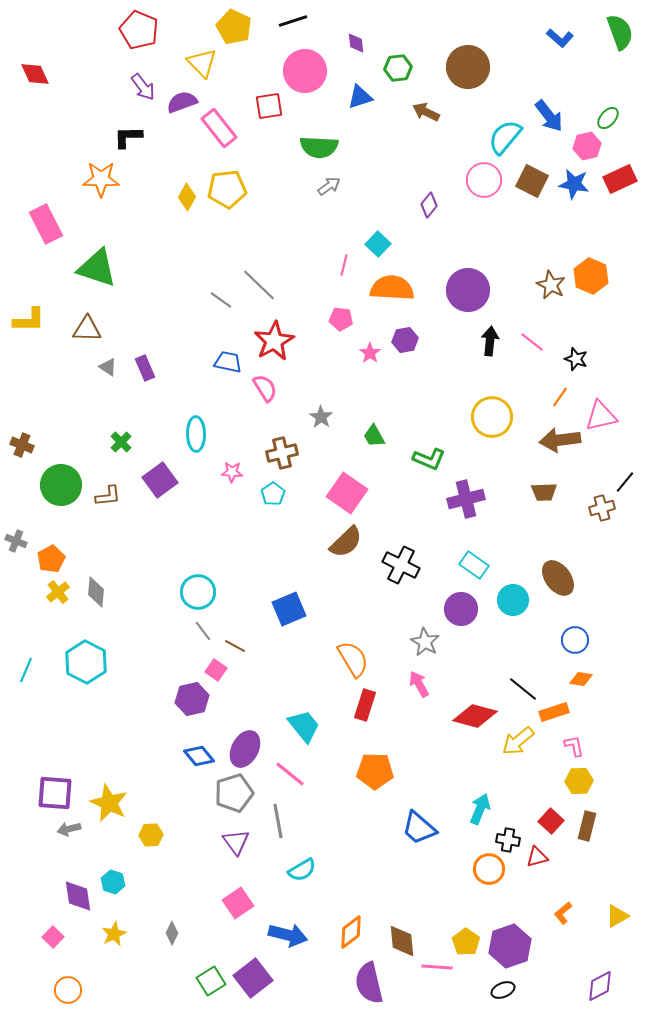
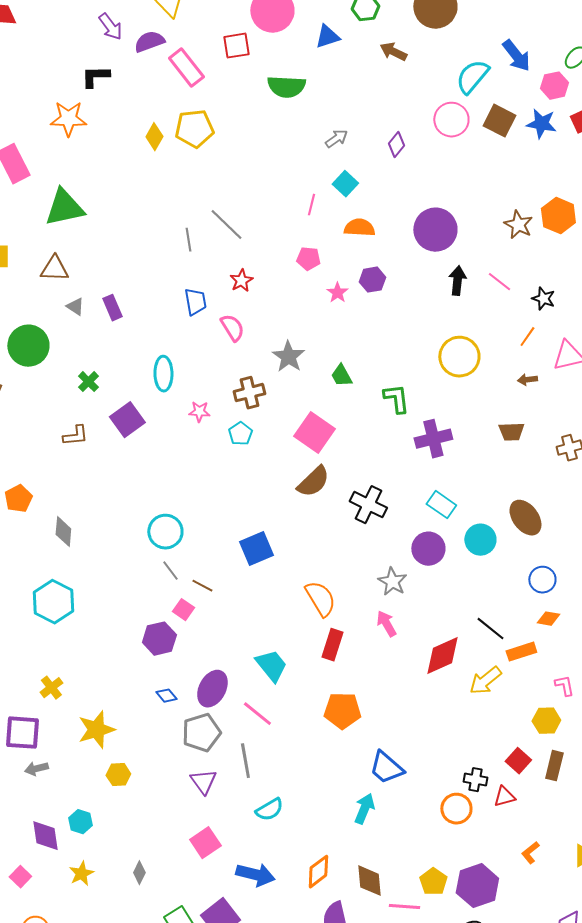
gray arrow: (329, 186) -> (336, 139), moved
green triangle: (97, 268) -> (64, 208), turned -30
orange semicircle: (392, 288) -> (359, 228), size x0.7
gray line: (221, 300) -> (188, 240), turned 45
red star: (274, 341) -> (241, 281), size x0.6
blue trapezoid: (228, 362) -> (195, 302), turned 68
gray star: (321, 417) -> (288, 357), size x1.4
brown arrow: (560, 440) -> (527, 380), size x0.5
green L-shape: (429, 459) -> (396, 399), turned -120
green circle: (61, 485) -> (28, 346), moved
yellow cross: (58, 592) -> (51, 688), moved
red diamond: (475, 716) -> (442, 656), turned -39
pink L-shape: (574, 746) -> (564, 686), moved
blue diamond: (199, 756) -> (166, 696), size x0.7
yellow star: (109, 803) -> (96, 730), moved, turned 30
cyan arrow: (480, 809) -> (364, 809), moved

